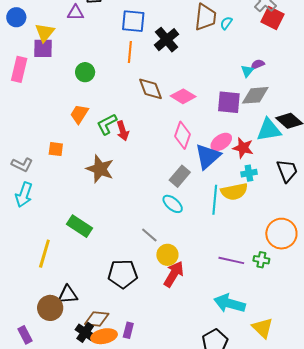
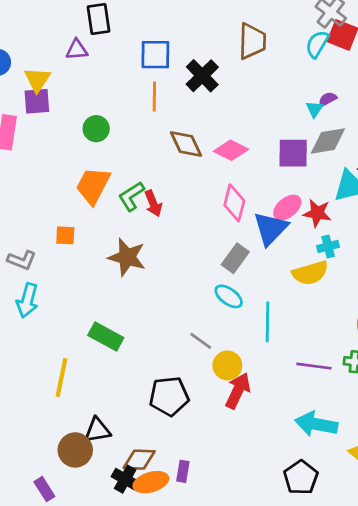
cyan semicircle: (226, 23) -> (317, 44), moved, size x1.5
orange trapezoid: (79, 114) -> (93, 186), size x1.4
cyan line: (215, 200) -> (268, 322), moved

